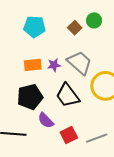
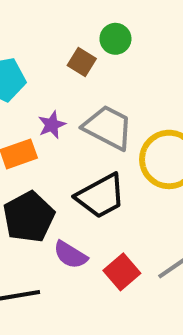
purple star: (54, 65) -> (52, 125), moved
black trapezoid: (68, 95) -> (101, 196), turned -68

